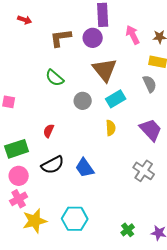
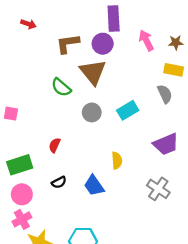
brown triangle: (105, 70) -> (93, 72), moved
yellow semicircle: (111, 128) -> (117, 160), moved
purple trapezoid: (151, 130) -> (166, 144), turned 110
black semicircle: (53, 165) -> (59, 182), size x0.6

